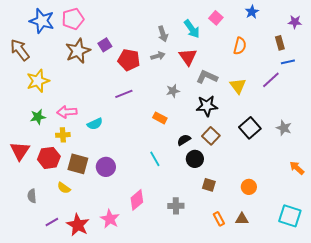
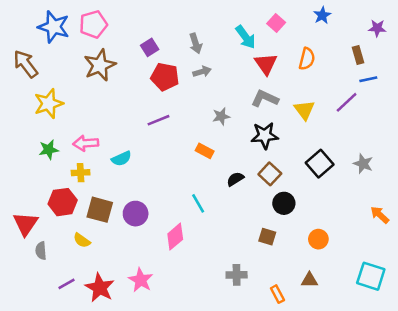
gray arrow: (163, 34) -> (196, 43), moved
purple square: (105, 45) -> (150, 47), moved
red triangle: (188, 57) -> (266, 64), moved
red triangle: (20, 151) -> (26, 224), moved
black circle: (195, 159) -> (284, 203), moved
pink diamond: (137, 200) -> (175, 237), moved
gray cross: (176, 206) -> (237, 275), moved
orange rectangle: (219, 219) -> (277, 294), moved

